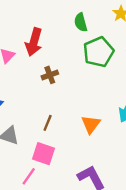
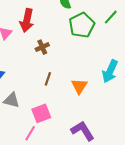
brown line: (48, 123) -> (48, 79), moved
pink square: (43, 154) -> (41, 113), turned -36

